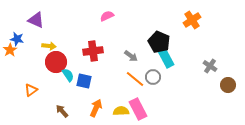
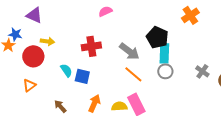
gray arrow: (131, 56) -> (129, 51), size x1.5
cyan rectangle: (166, 58) -> (164, 53), turned 30
red circle: (56, 62) -> (33, 56), moved
gray cross: (210, 66) -> (202, 71), moved
gray circle: (153, 77) -> (165, 71), moved

